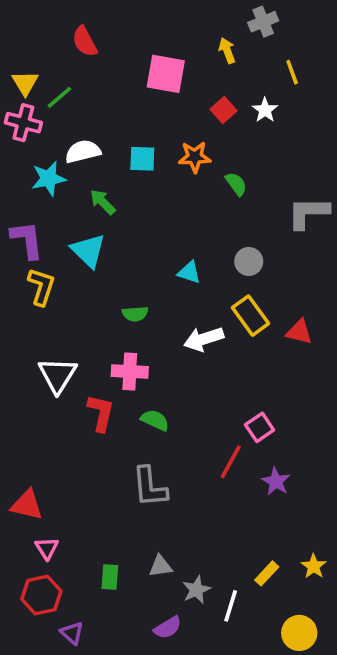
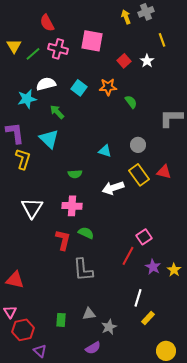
yellow arrow: (227, 50) -> (126, 17), moved
pink cross: (23, 123) -> (58, 49), moved
cyan square: (142, 159) -> (79, 88), turned 35
red triangle: (299, 332) -> (164, 172), moved
red L-shape: (101, 413) -> (63, 240), moved
pink triangle: (47, 548) -> (10, 312), moved
yellow star: (314, 566) -> (174, 270), moved
white line: (231, 606) -> (138, 298), moved

